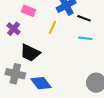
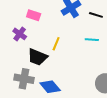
black line: (84, 18) -> (96, 15), moved
yellow line: (53, 27) -> (56, 44), moved

